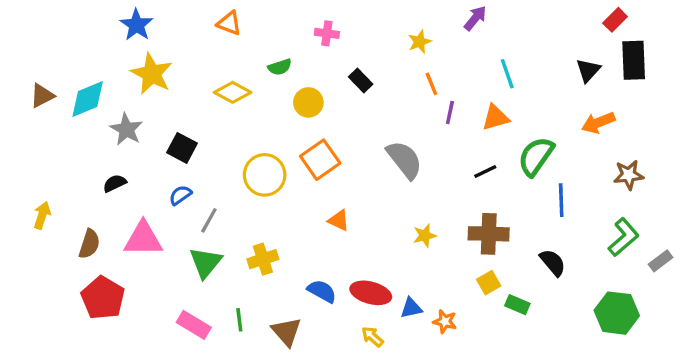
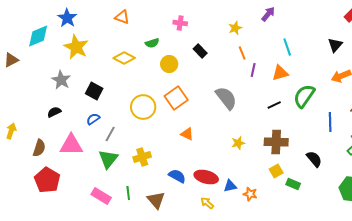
cyan diamond: (88, 99) -> (38, 36), moved
blue line: (561, 200) -> (330, 122), moved

